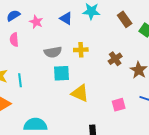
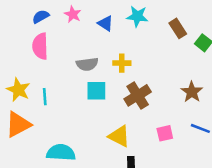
pink star: (36, 22) -> (73, 14), moved
pink semicircle: (14, 40) -> (40, 46), size x1.5
brown cross: (115, 59) -> (138, 95), moved, size x1.5
yellow triangle: (80, 93) -> (119, 136), moved

